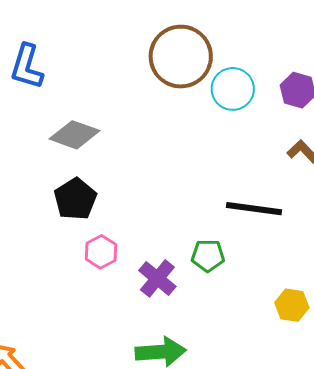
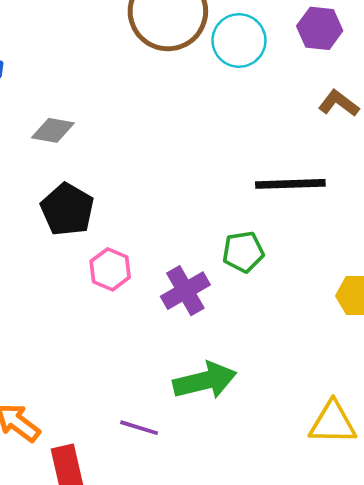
gray diamond: (74, 135) -> (53, 130), size x0.7
purple cross: (157, 278) -> (185, 291), turned 30

